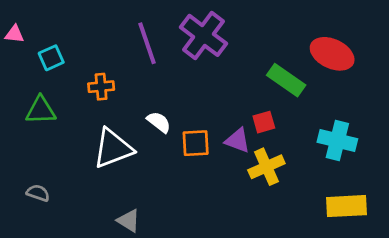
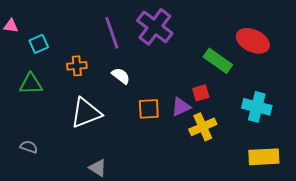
white semicircle: (159, 122) -> (121, 76), moved
purple triangle: (238, 140) -> (181, 107), turned -45

